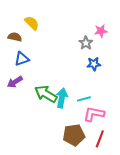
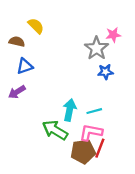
gray star: (86, 43) -> (96, 48), size x1.5
green arrow: (46, 94) -> (55, 130), moved
pink L-shape: (94, 114) -> (91, 132), moved
red line: (100, 139) -> (100, 148), moved

